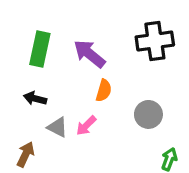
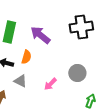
orange semicircle: (104, 91) -> (26, 57), moved
pink arrow: (86, 126) -> (50, 84), moved

